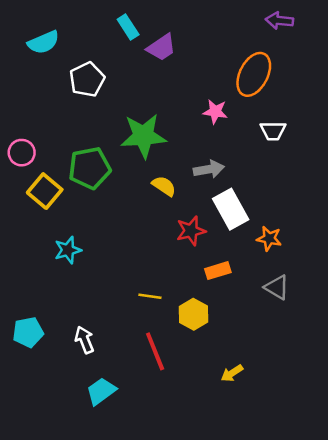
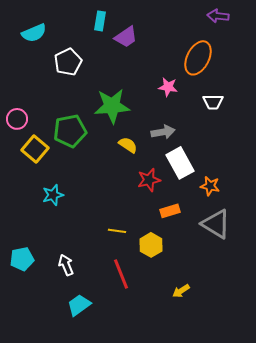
cyan rectangle: (128, 27) -> (100, 21), turned 42
gray triangle: (277, 287) -> (216, 224), size x1.5

